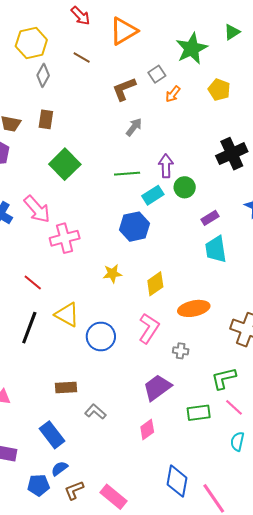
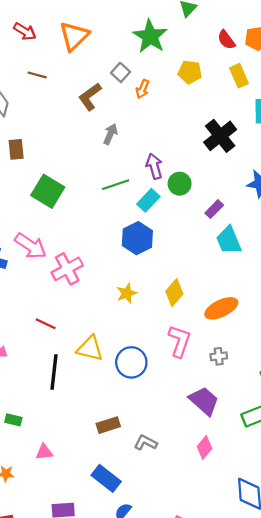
purple trapezoid: (157, 388) -> (204, 401), turned 92

